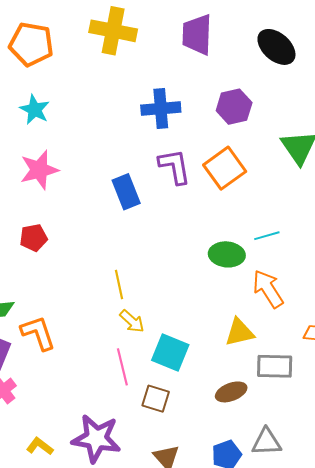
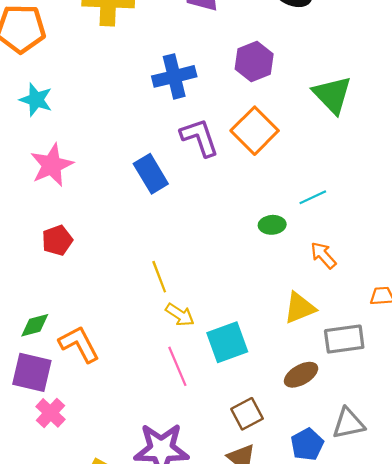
green ellipse: (227, 254) -> (272, 225), size x0.7
orange arrow: (268, 289) -> (323, 255), size x0.7
cyan square: (170, 352) -> (227, 342), turned -33
brown square: (156, 399) -> (247, 414), moved, turned -36

